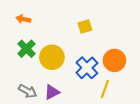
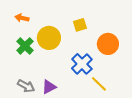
yellow circle: (52, 57) -> (49, 38), moved
orange circle: (114, 60) -> (108, 44), moved
yellow line: (105, 89) -> (99, 84), turned -66

